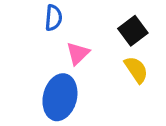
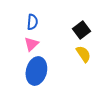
pink triangle: (78, 53) -> (31, 44), moved

